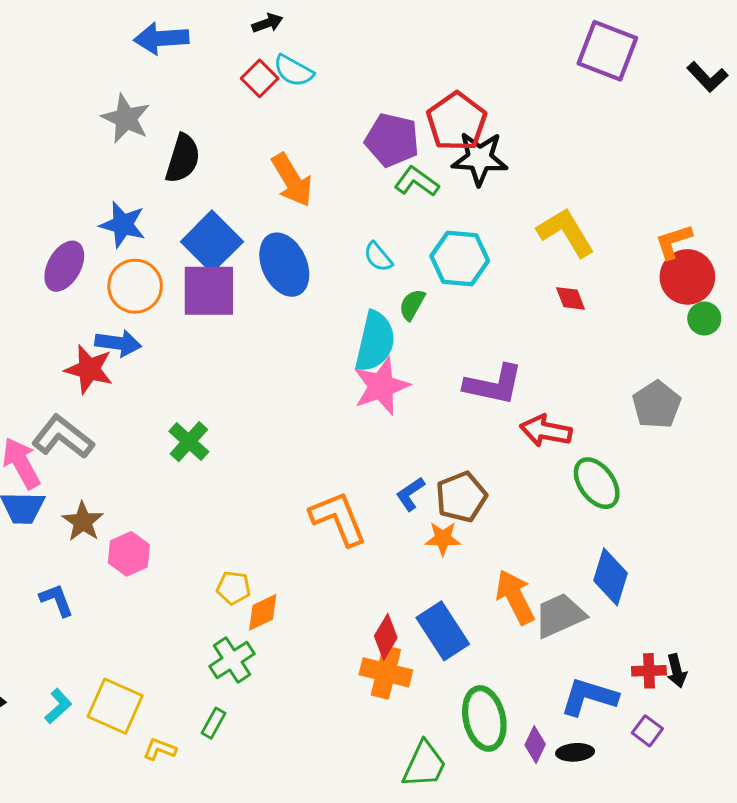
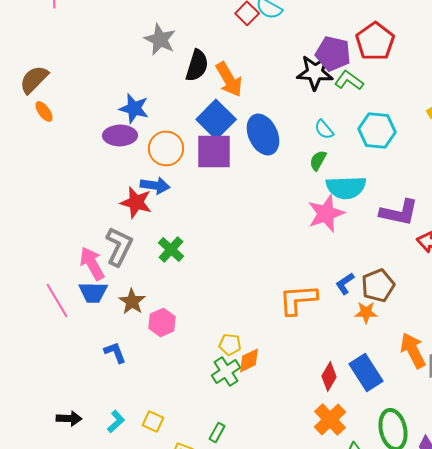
black star: (480, 158) -> (315, 72), moved
orange arrow: (292, 180) -> (229, 79), moved
blue star: (123, 225) -> (134, 108), moved
purple ellipse: (64, 266) -> (120, 135), turned 60
green semicircle: (412, 305) -> (318, 160), moved
cyan semicircle: (375, 342) -> (346, 187), moved, turned 75
gray L-shape: (63, 437) -> (119, 246), turned 78
green cross: (189, 442) -> (171, 249), moved
orange L-shape: (338, 518) -> (298, 299), turned -72
green cross: (232, 660) -> (226, 371), moved
orange cross: (386, 672) -> (330, 419), moved, turned 32
yellow square: (115, 706) -> (153, 421), size x0.6

